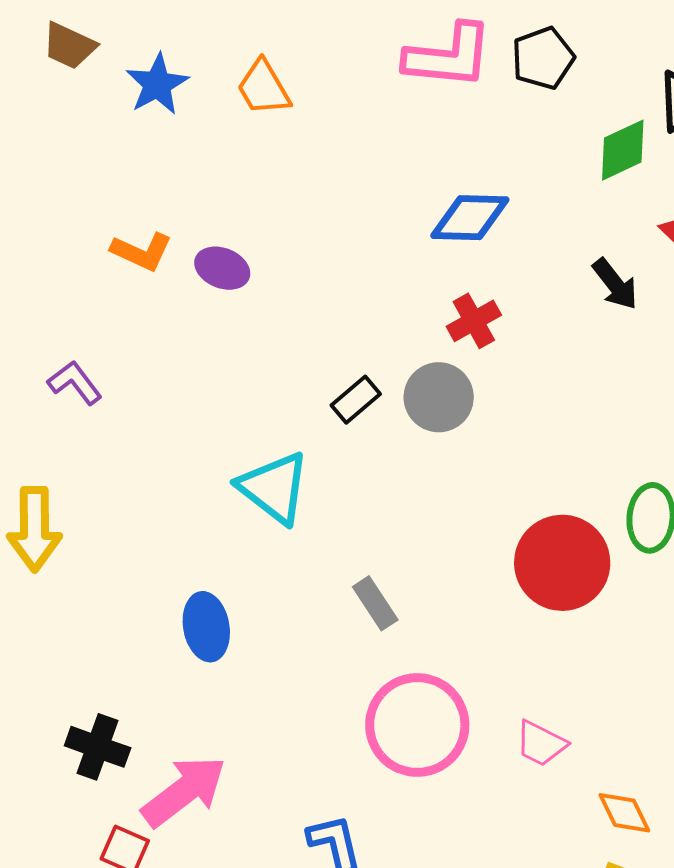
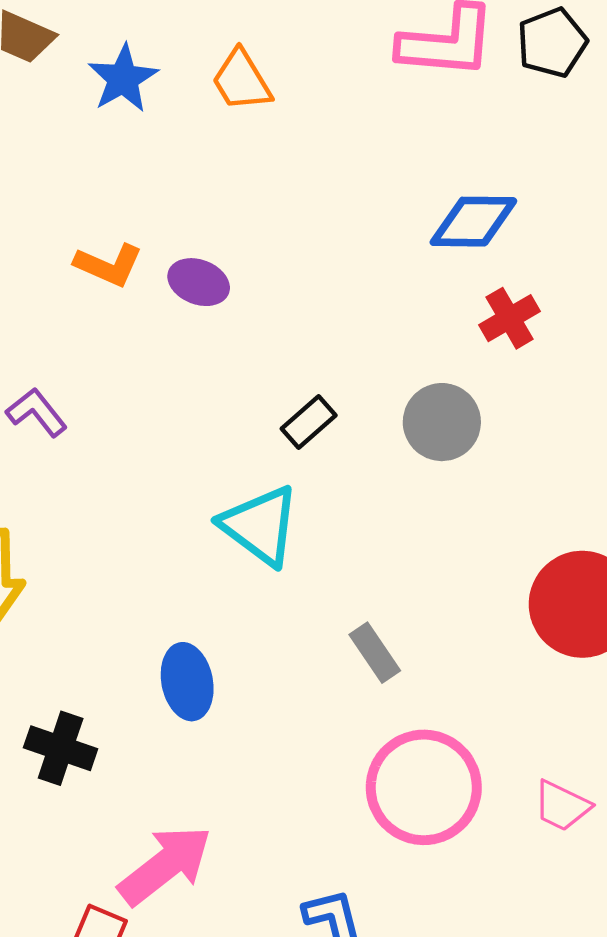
red cross: (474, 321) -> (509, 318), moved
black rectangle: (356, 400) -> (309, 422), moved
black cross: (98, 747) -> (61, 748), moved

